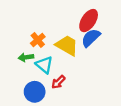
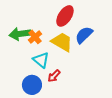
red ellipse: (89, 21) -> (65, 16), moved
green arrow: (26, 57) -> (20, 34), moved, size x1.5

